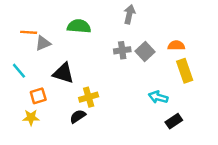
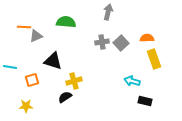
cyan line: (19, 71) -> (10, 67), moved, turned -40
yellow star: (31, 118) -> (26, 106), moved
black rectangle: (174, 121) -> (145, 101), turned 48

